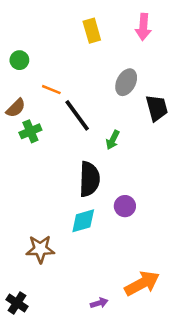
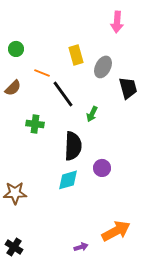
yellow rectangle: (92, 31) -> (76, 55), moved
green cross: (30, 131) -> (35, 124), moved, turned 30
brown star: (40, 249) -> (15, 193), moved

